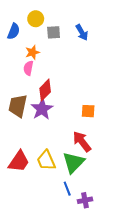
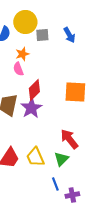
yellow circle: (36, 19) -> (25, 22), size x1.5
pink semicircle: (28, 68) -> (18, 69), turned -32
orange square: (88, 111) -> (75, 92), moved, size x1.6
green triangle: (73, 162) -> (61, 159), size x0.7

